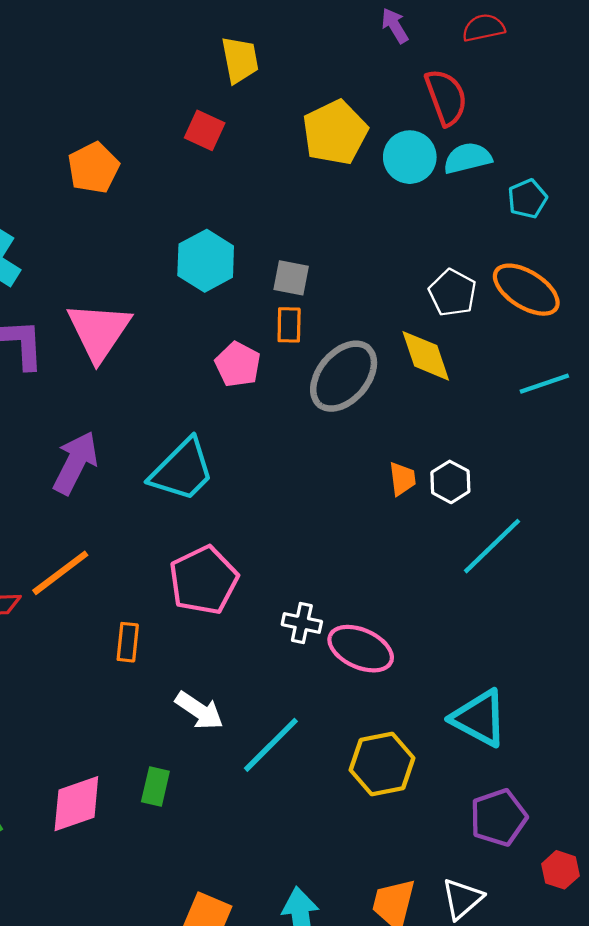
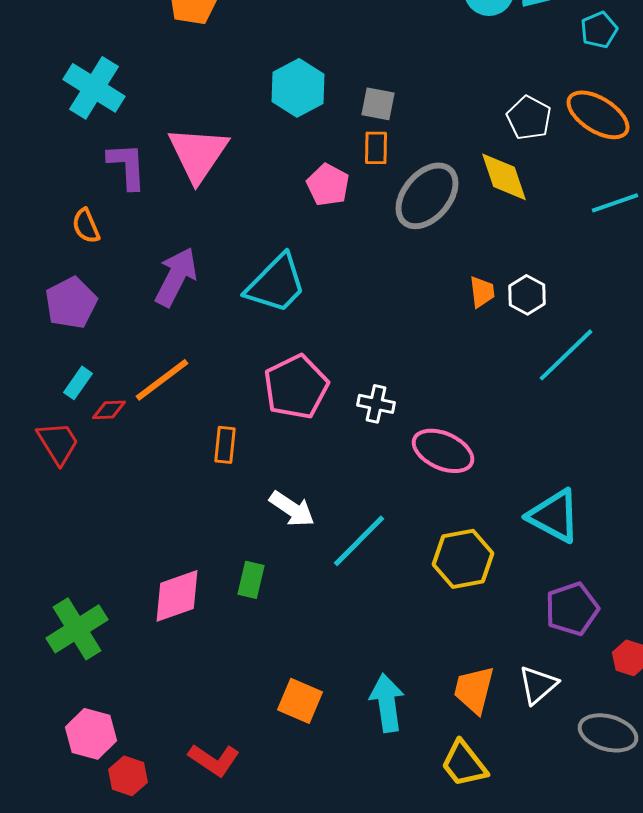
white cross: (302, 623) -> (376, 404), moved

